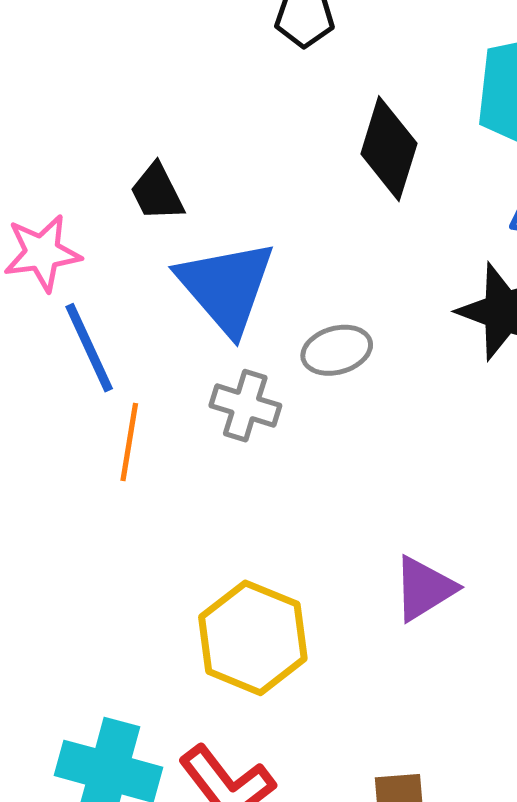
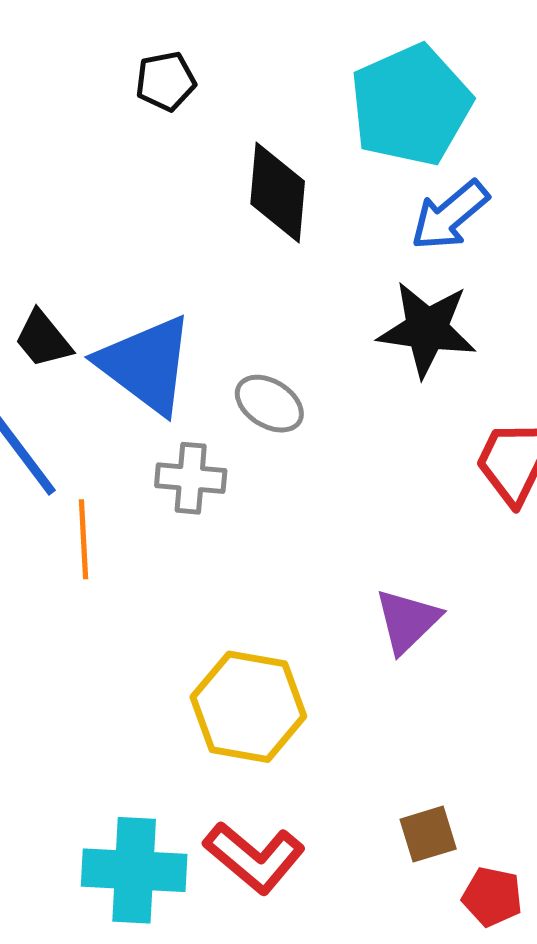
black trapezoid: (157, 192) -> (43, 339), moved
gray ellipse: (337, 350) -> (269, 404), turned 60

